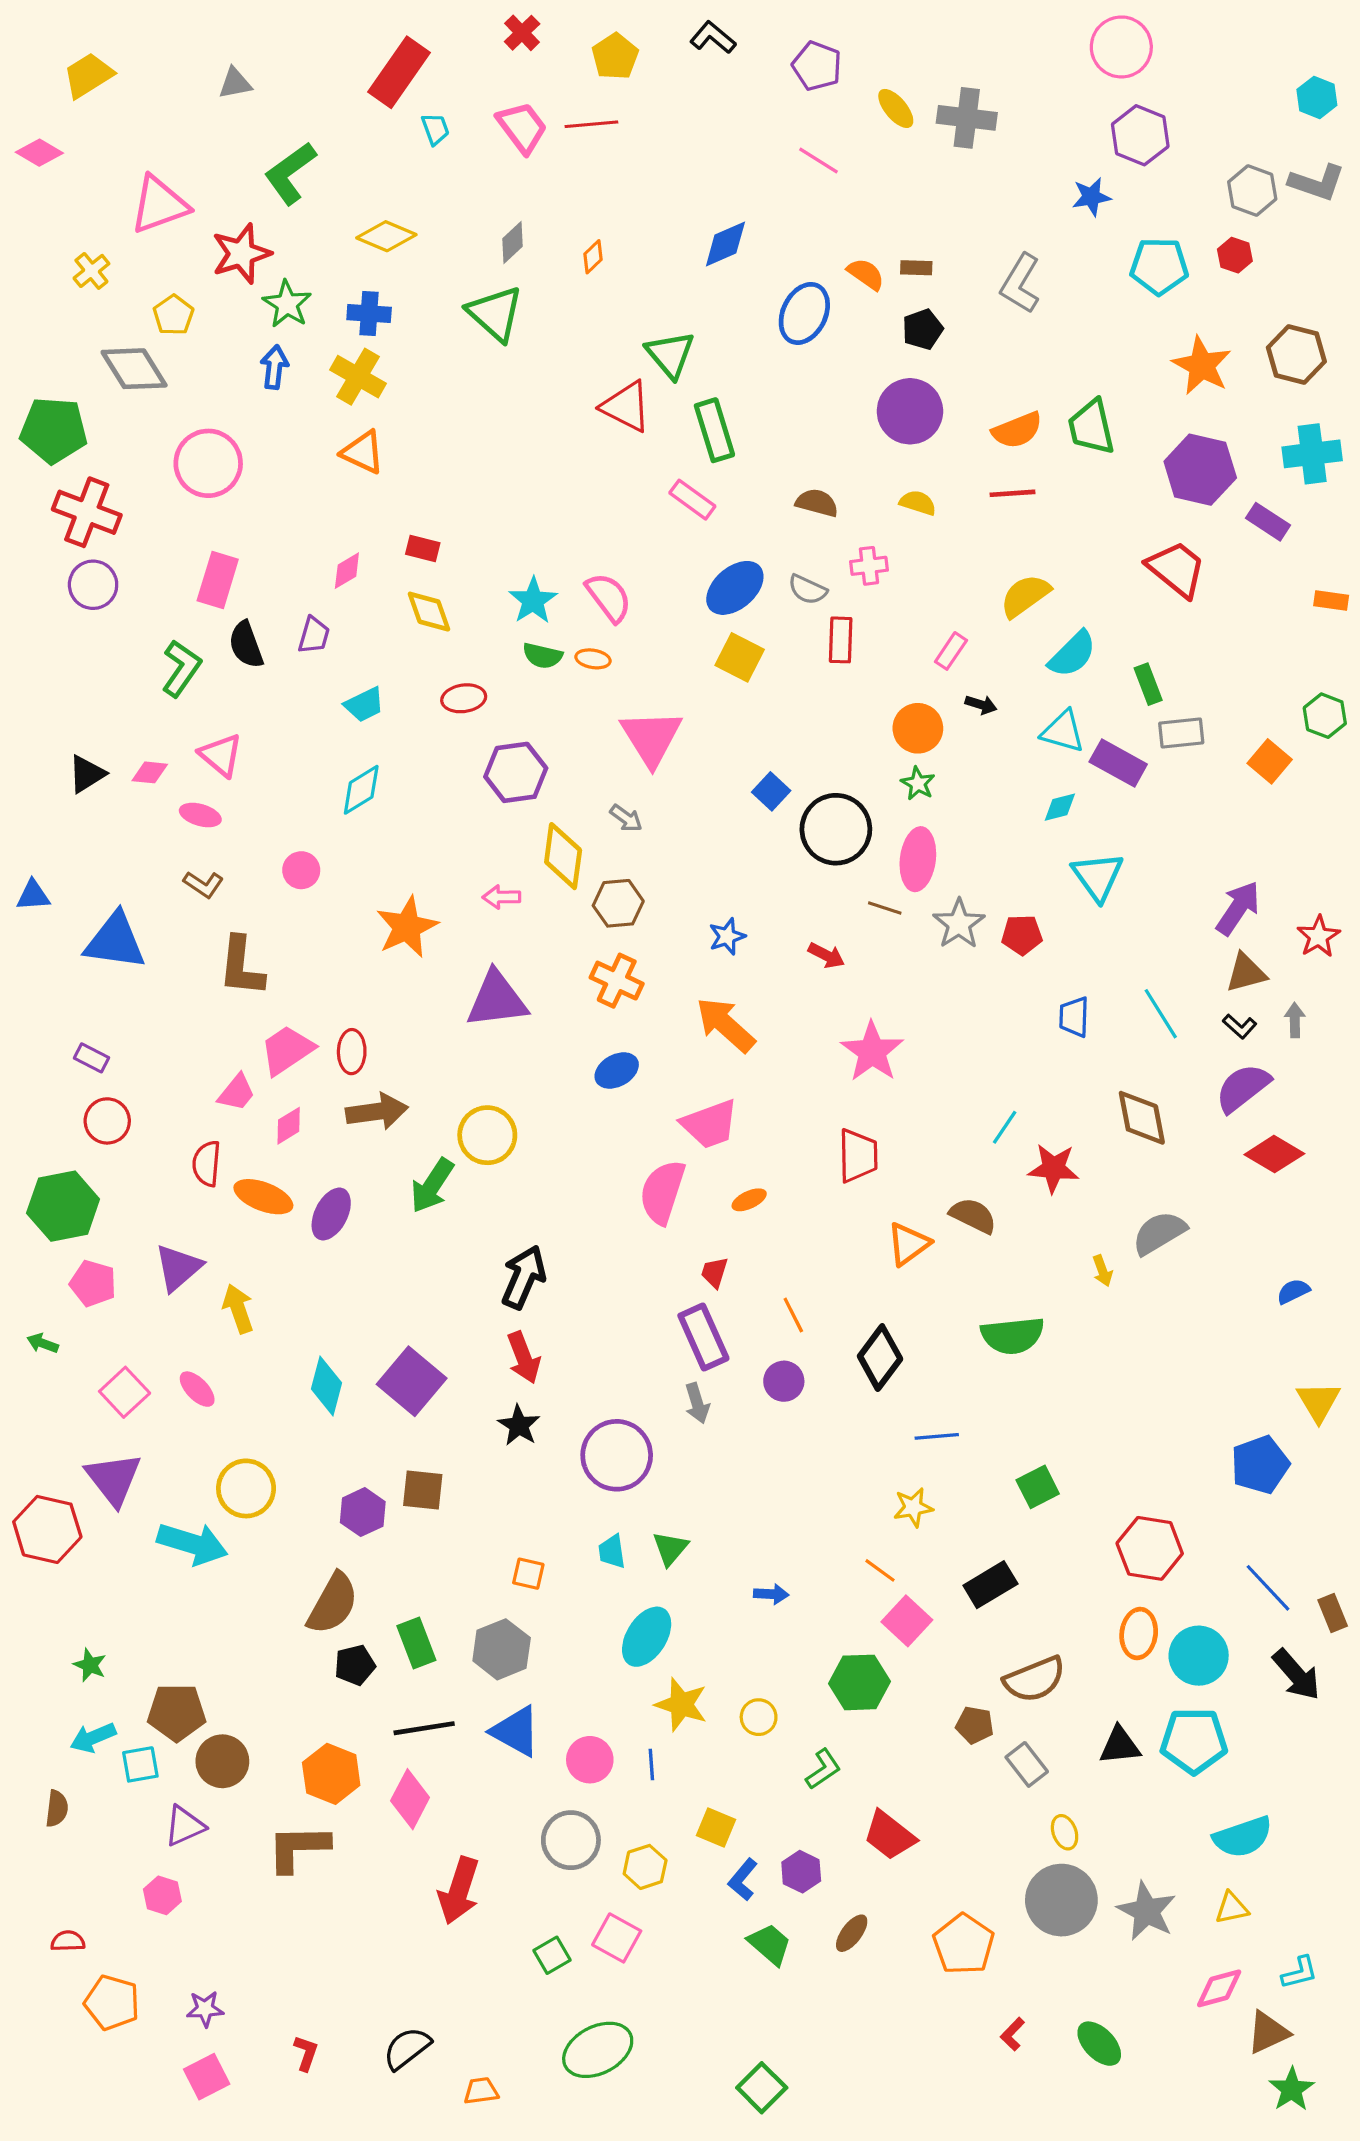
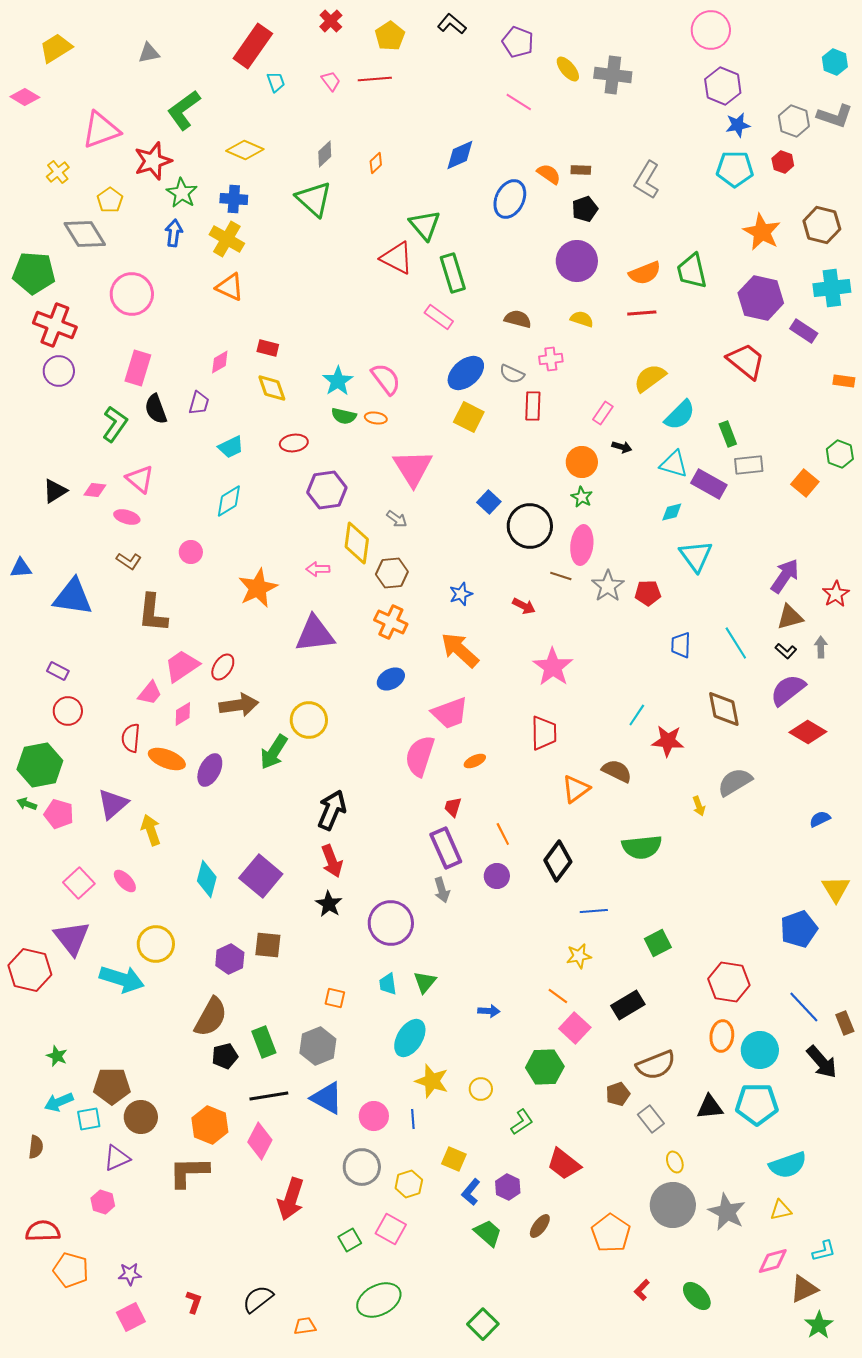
pink trapezoid: (522, 127) -> (331, 81), size x0.6
blue star: (1091, 197) -> (738, 125), moved
red ellipse: (352, 1052) -> (223, 667), turned 32
green arrow: (43, 1343) -> (27, 804), moved
brown pentagon: (975, 1725) -> (618, 1094), turned -30
red semicircle: (68, 1941) -> (43, 1231), size x1.6

